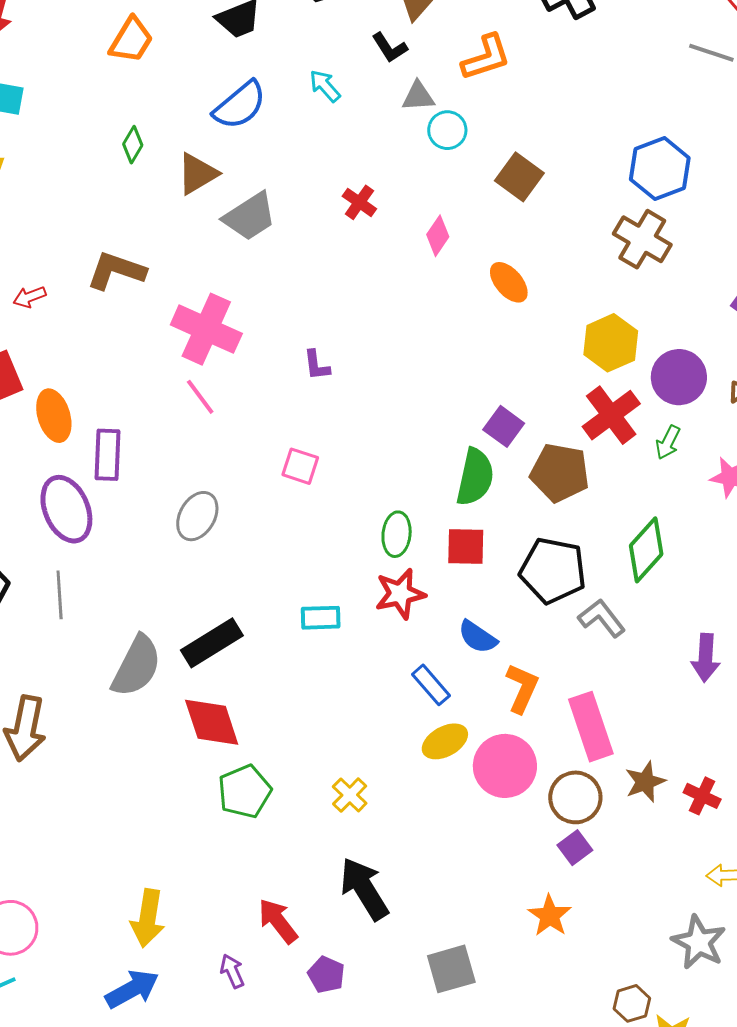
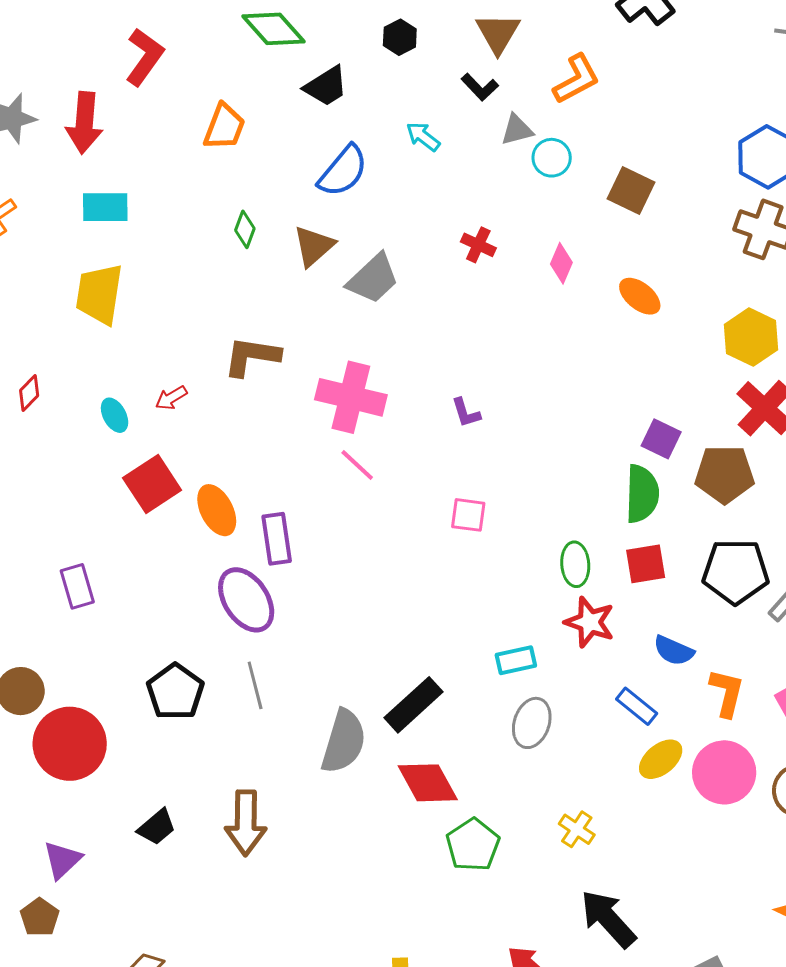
gray ellipse: (197, 516) -> (532, 723), moved
red star: (400, 594) -> (590, 622), turned -30

